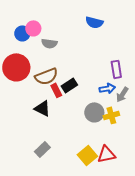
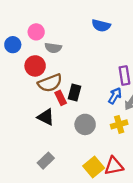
blue circle: (22, 33) -> (13, 45), moved
red circle: (16, 67) -> (35, 66), moved, size x0.7
black rectangle: (69, 85) -> (74, 93), turned -42
blue arrow: (107, 88) -> (115, 96), turned -49
gray circle: (94, 112) -> (85, 124), moved

